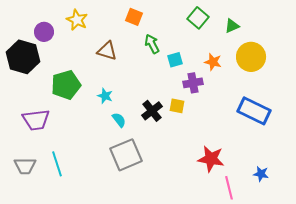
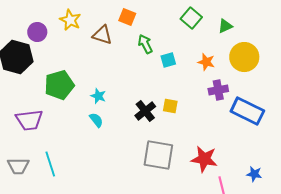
brown triangle: (107, 51) -> (102, 35), moved
purple cross: (193, 83) -> (218, 90), moved
cyan semicircle: (119, 120) -> (96, 120), moved
gray square: (126, 155) -> (158, 155), moved, turned 32

